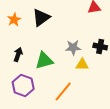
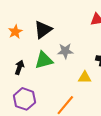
gray star: (73, 48) -> (65, 51), moved
green triangle: (44, 61) -> (44, 60), moved

